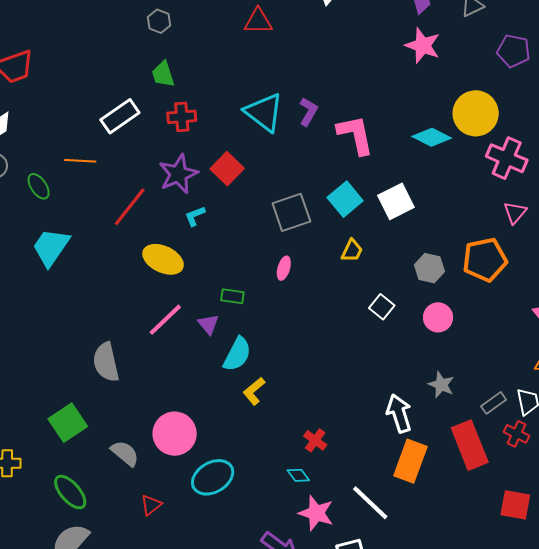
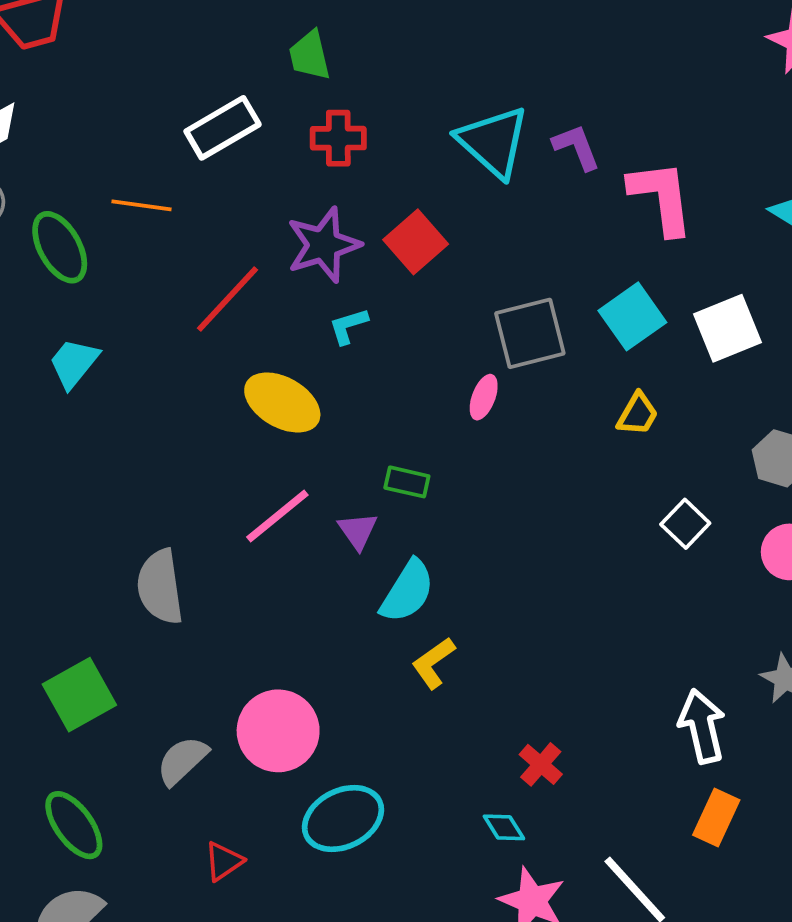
purple L-shape: (308, 112) -> (577, 147), turned -56
green ellipse: (39, 186) -> (60, 247), size x1.4
cyan trapezoid: (51, 247) -> (74, 363), size x0.7
pink ellipse: (284, 268) -> (484, 397), moved
gray semicircle: (125, 453) -> (182, 761), turned -88
orange rectangle: (410, 461) -> (716, 817), size x0.7

